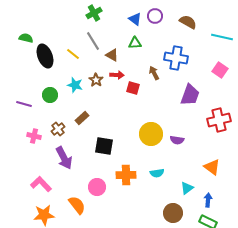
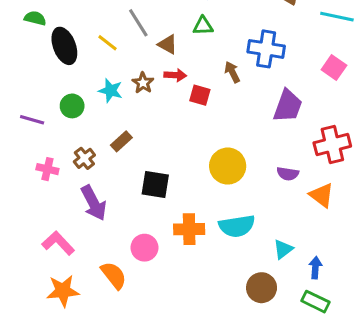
purple semicircle: (177, 140) -> (288, 174), moved
orange triangle: (212, 167) -> (322, 195), moved
cyan semicircle: (157, 173) -> (237, 226), size x1.6

